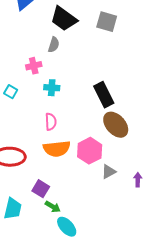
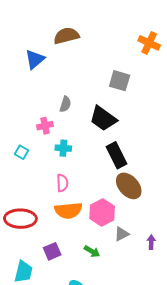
black trapezoid: (64, 19) -> (103, 119), moved
purple square: (41, 189) -> (52, 251), turned 36
green arrow: (53, 207) -> (92, 251), moved

